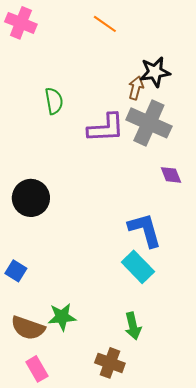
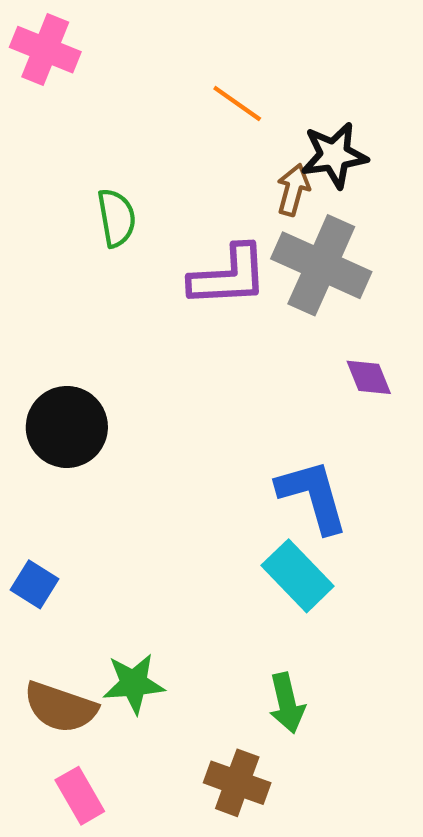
orange line: (105, 24) -> (237, 104), moved

